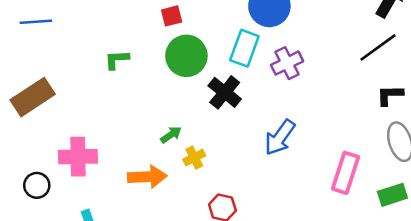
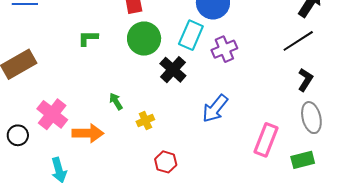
black L-shape: (390, 95) -> (305, 80), turned 120
green arrow: (171, 135) -> (116, 101), moved, turned -90
pink cross: (78, 157) -> (52, 114), turned 36
orange arrow: (147, 177) -> (88, 133), moved

